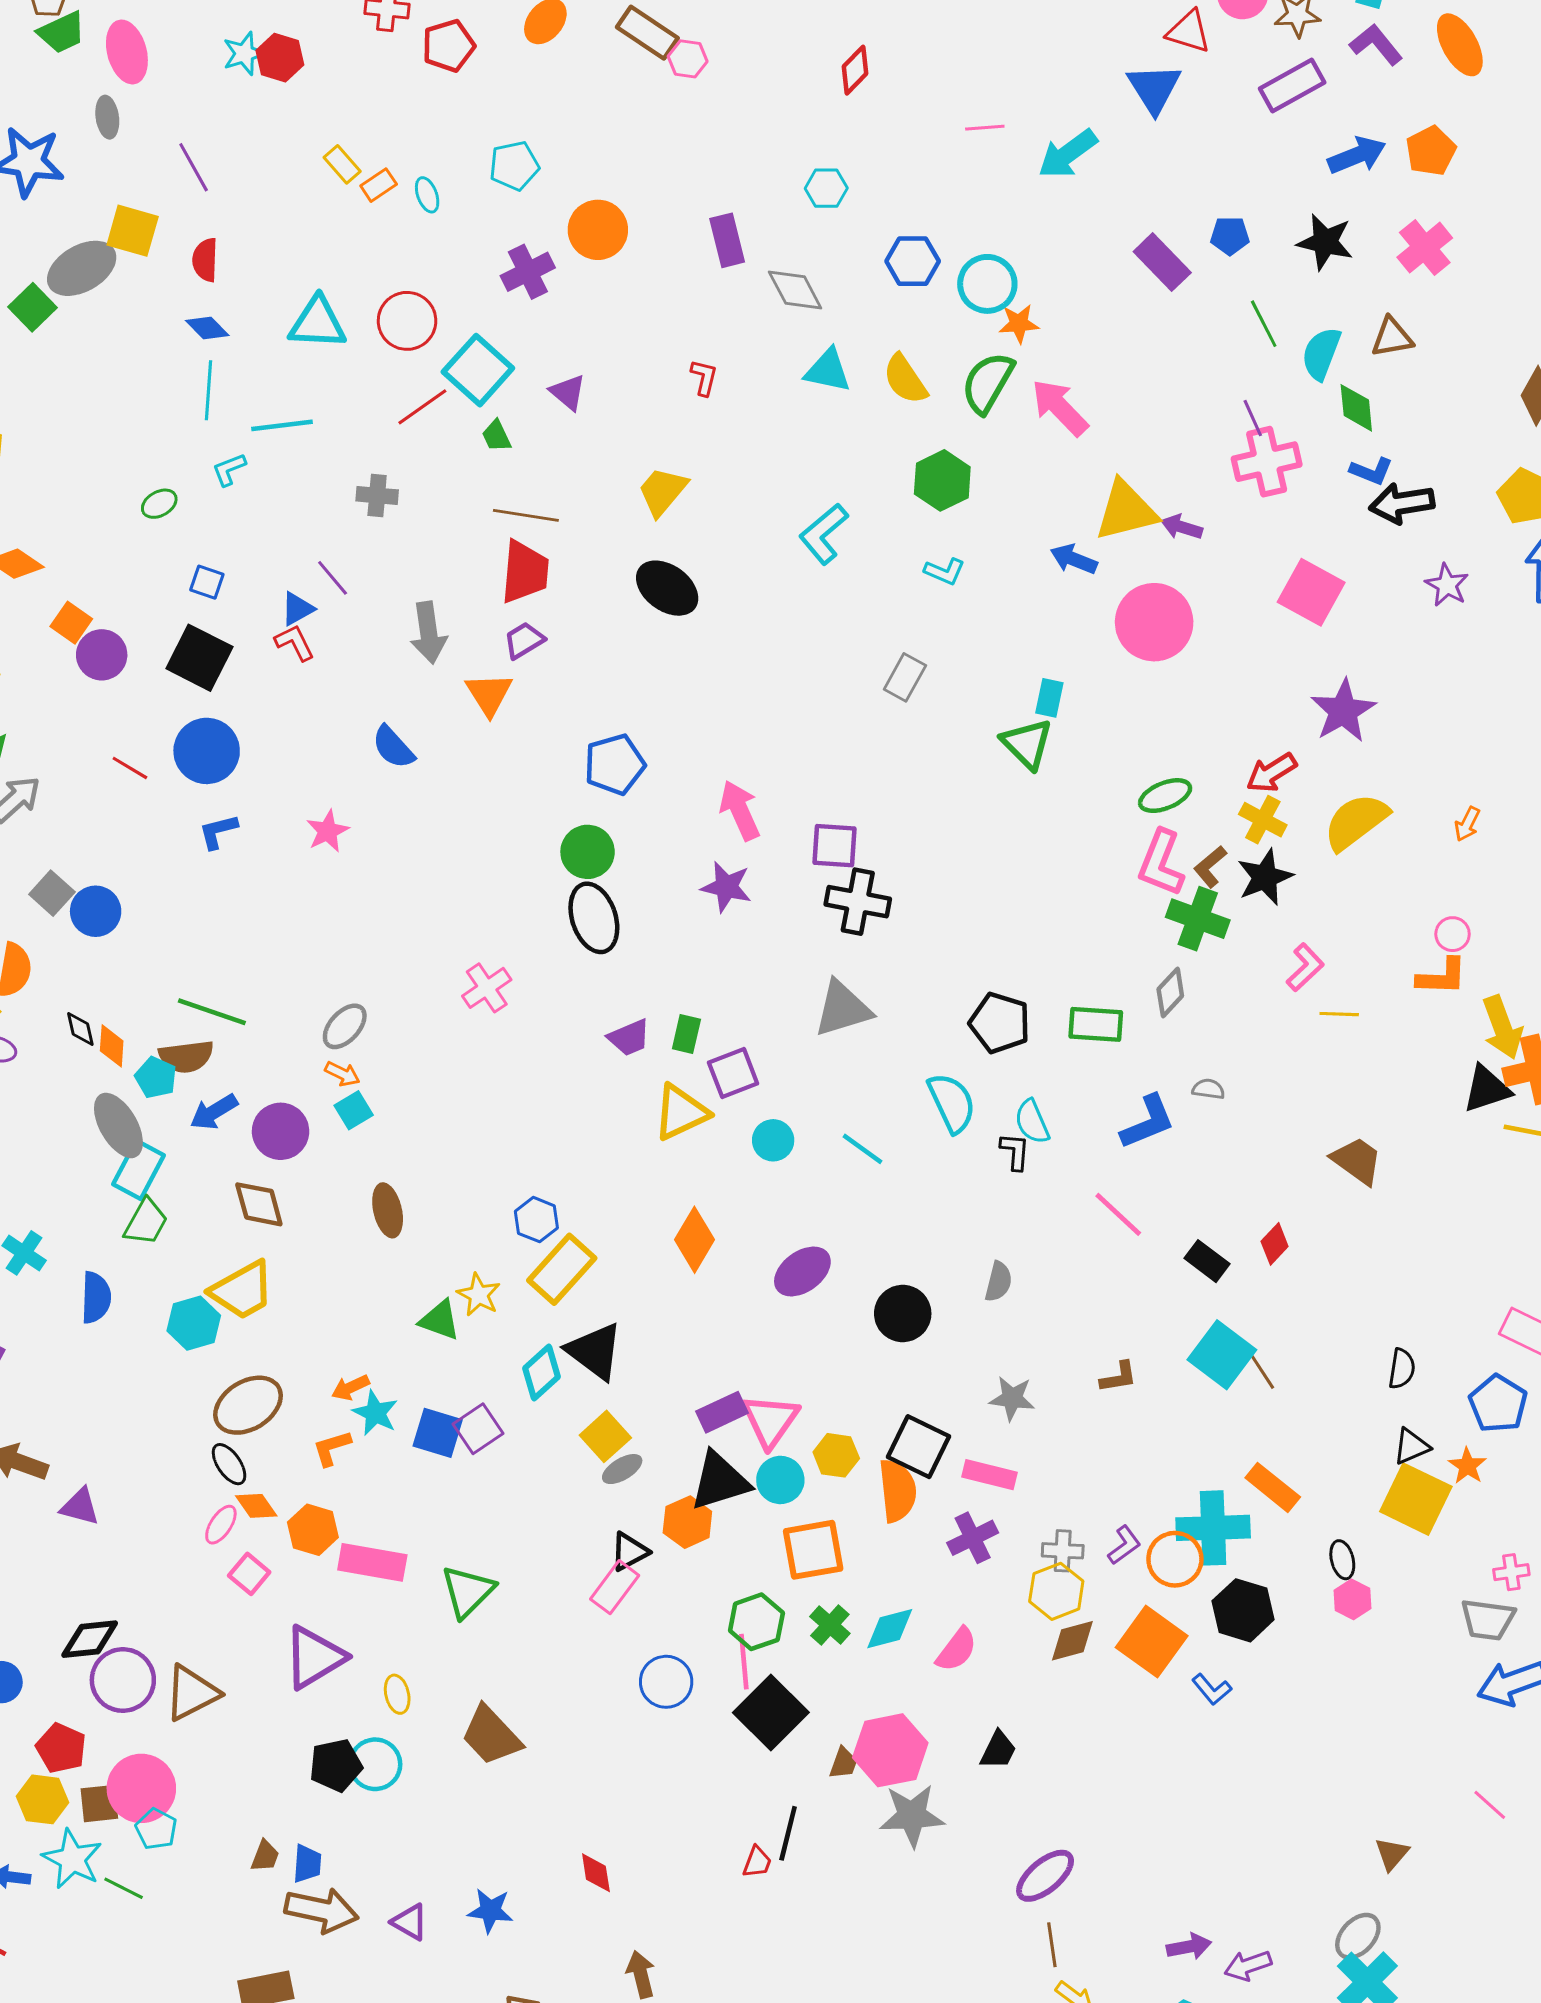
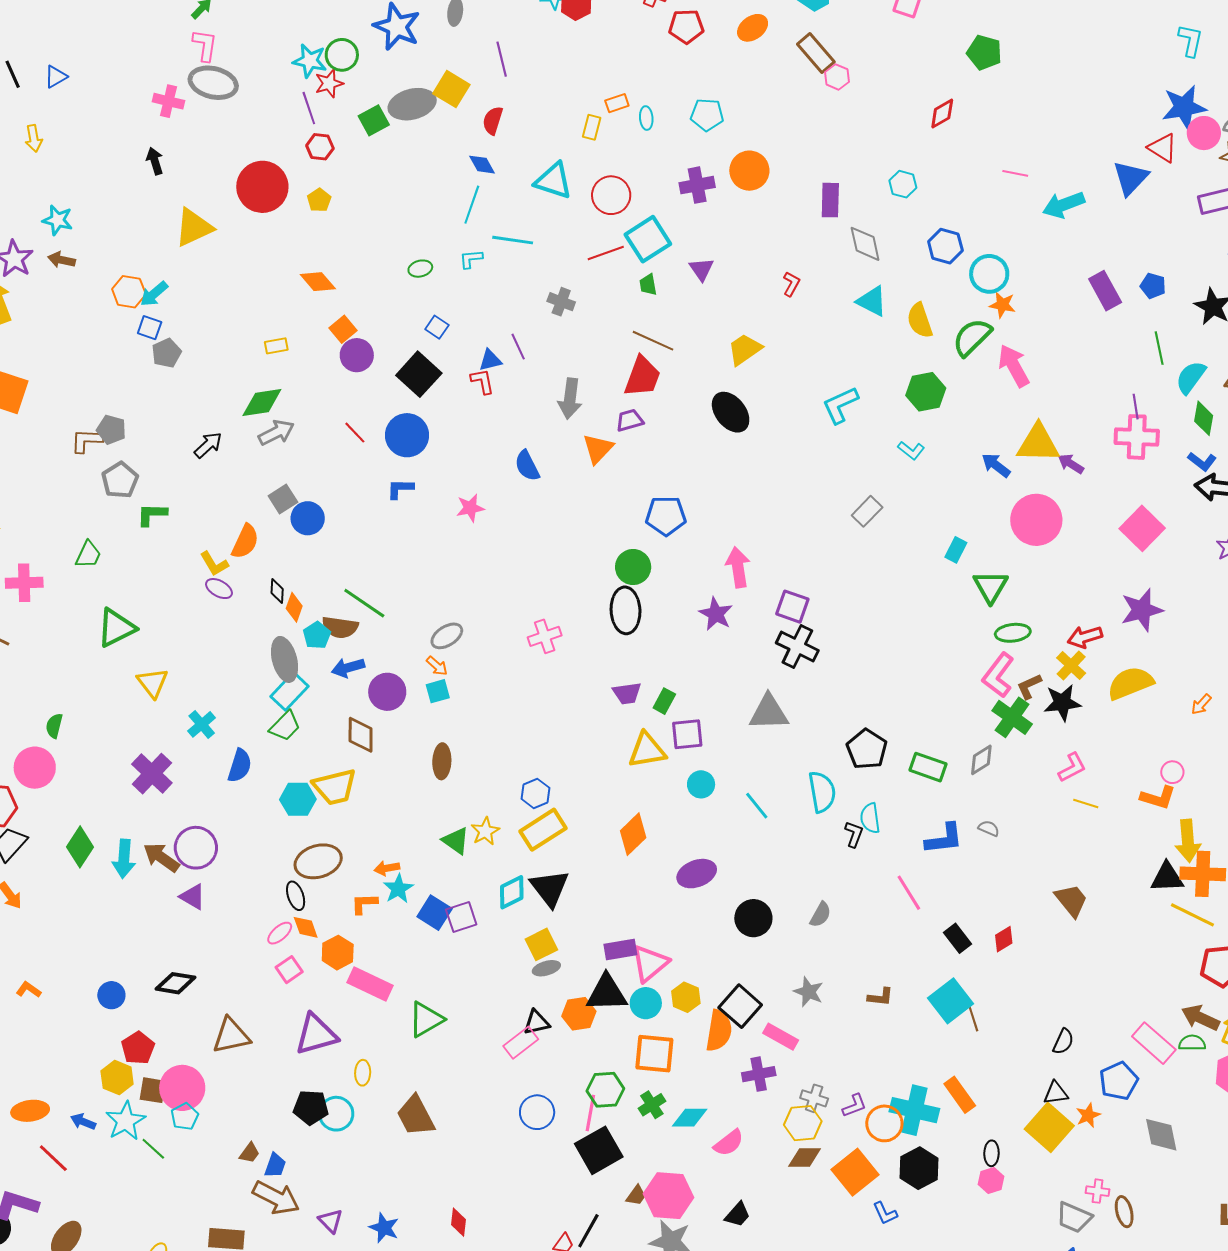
yellow rectangle: (342, 164) -> (592, 127), moved, turned 40
green triangle: (1027, 744) -> (990, 587), moved
purple circle: (123, 1680) -> (196, 848), moved

